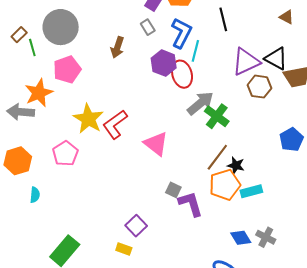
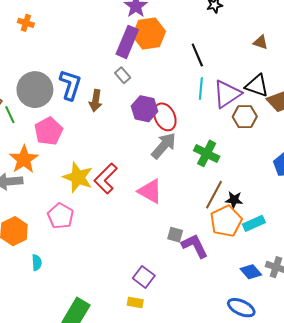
blue L-shape: (181, 33) -> (70, 85), moved
cyan line: (195, 51) -> (201, 89), moved
gray arrow: (200, 103) -> (164, 146), moved

